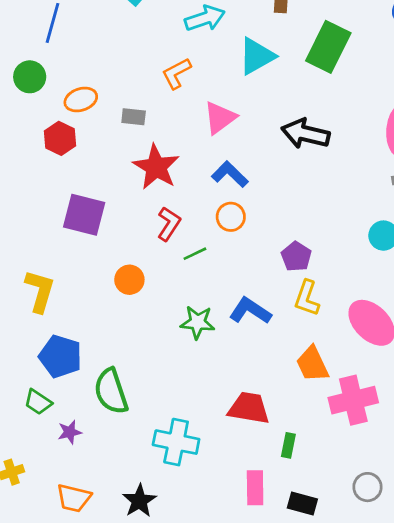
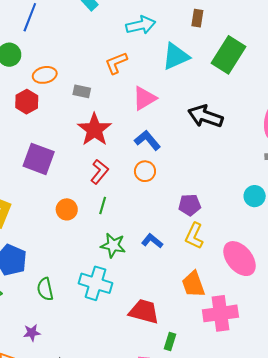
green line: (195, 254) -> (103, 206), moved, turned -54
purple pentagon: (296, 257) -> (190, 205), turned 30
blue L-shape: (250, 311) -> (152, 241), size x0.7
green semicircle: (111, 391) -> (45, 289), size x0.7
purple star: (70, 432) -> (32, 333), moved
cyan cross: (176, 442) -> (96, 283), moved

